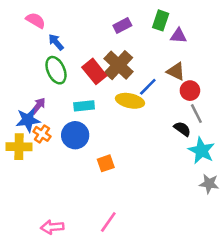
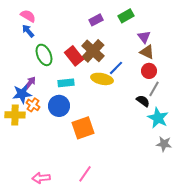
green rectangle: (161, 20) -> (126, 16), turned 42
purple triangle: (178, 36) -> (144, 37), moved, turned 48
blue arrow: (56, 42) -> (28, 31), moved
brown triangle: (176, 71) -> (147, 52), moved
gray line: (196, 114) -> (154, 89), turned 56
orange square: (106, 163) -> (83, 128), size x1.6

